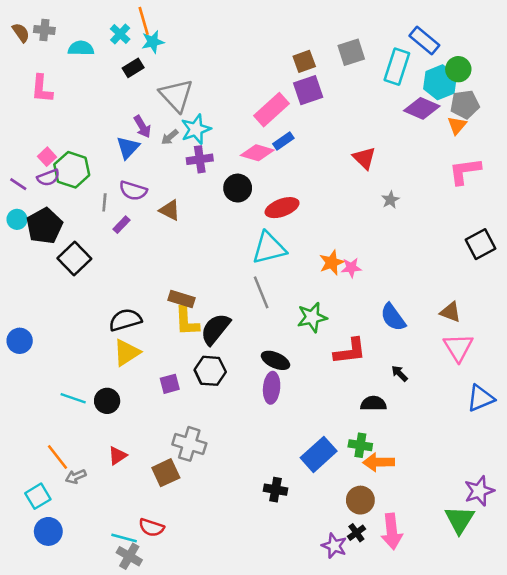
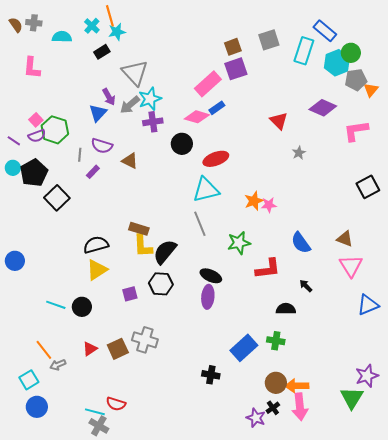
purple diamond: (422, 108) -> (323, 108), moved
orange triangle: (457, 125) -> (371, 90), moved
gray arrow: (170, 137) -> (130, 105), size x1.5
orange arrow: (379, 462) -> (297, 386), moved
brown square: (166, 473) -> (118, 349), moved

